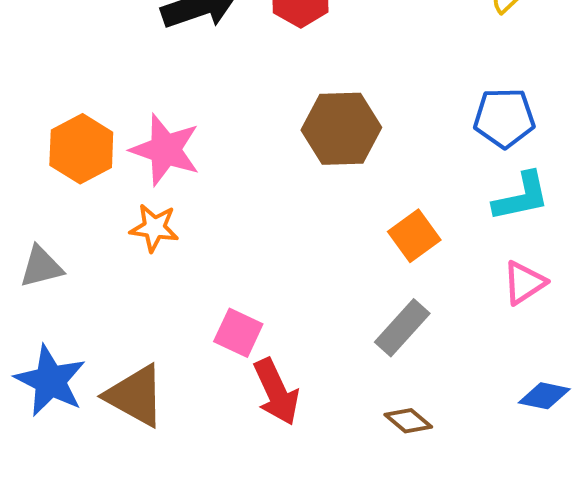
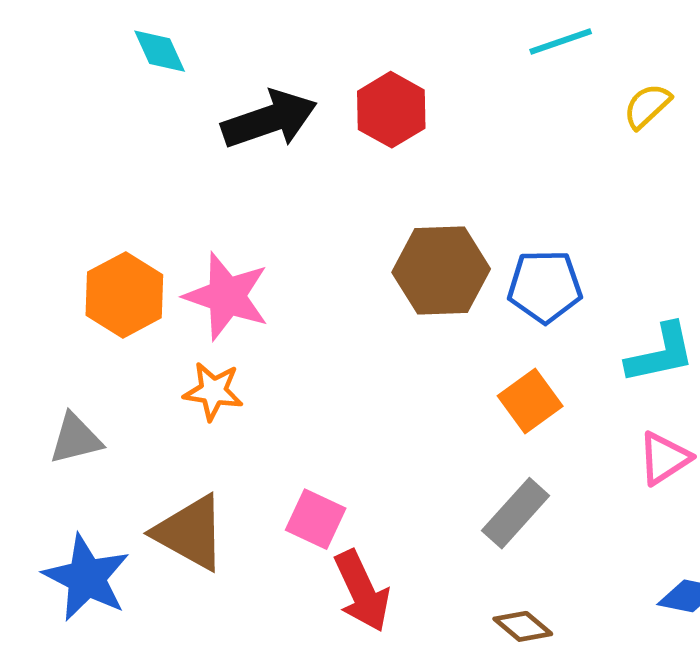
blue pentagon: (504, 118) -> (545, 286), moved
brown triangle: (135, 396) -> (190, 533), moved

